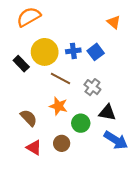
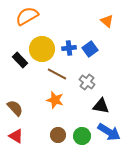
brown semicircle: (29, 118) -> (15, 108), moved
green circle: (81, 123) -> (82, 136), moved
red triangle: (34, 148) -> (16, 136), moved

